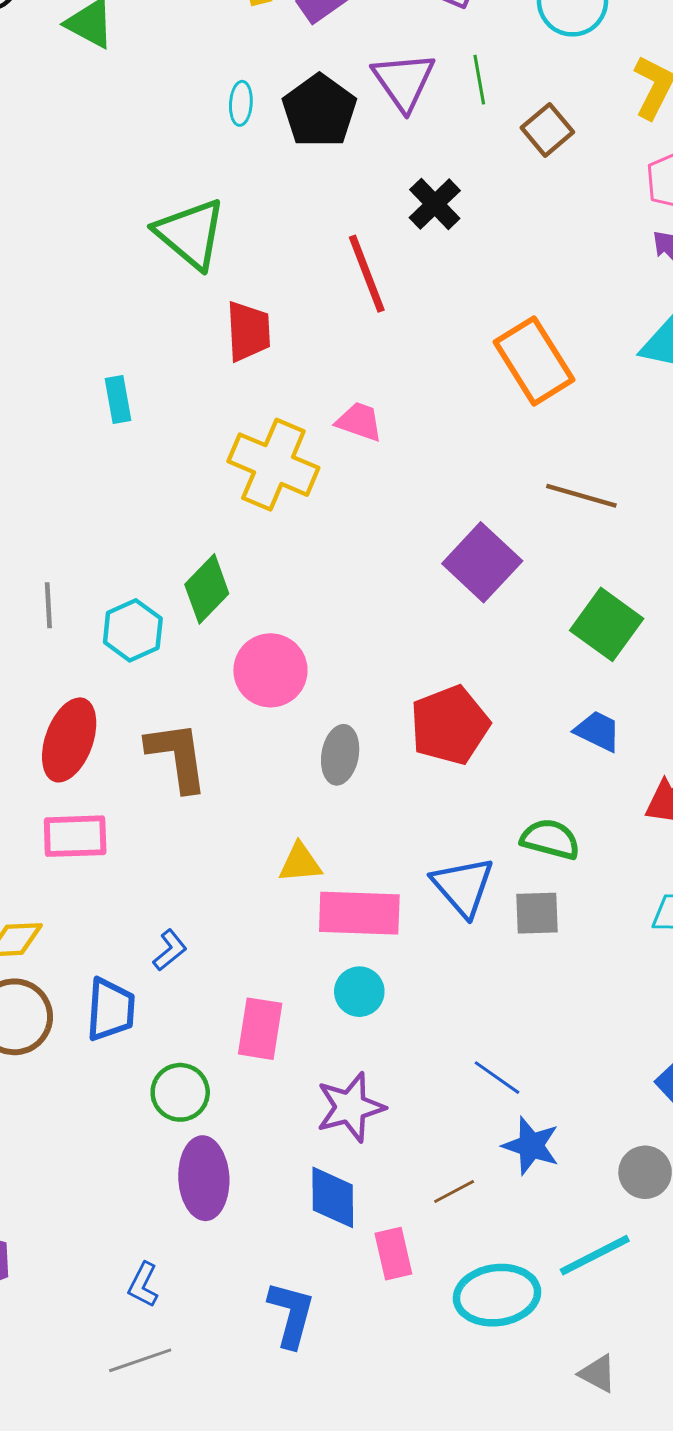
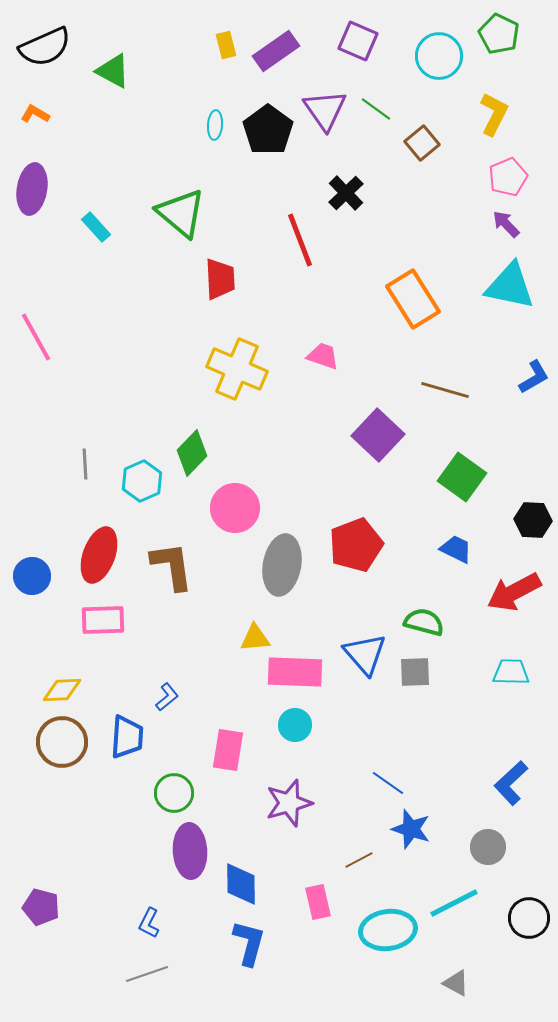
green line: (479, 80) -> (376, 109), turned -44
cyan rectangle: (118, 399) -> (96, 227), moved, turned -32
pink trapezoid: (359, 422) -> (323, 356), moved
gray ellipse: (340, 755) -> (282, 565), size x1.5
blue diamond: (333, 1197) -> (241, 884), moved

